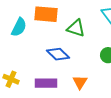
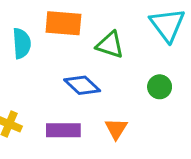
cyan semicircle: (19, 27) -> (22, 43), turned -30

